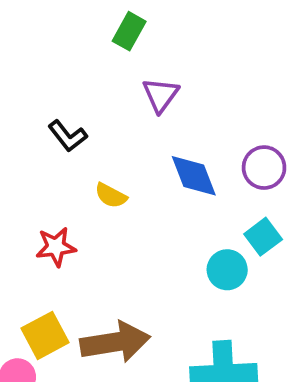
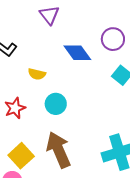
cyan circle: (227, 270) -> (56, 104), moved
brown arrow: (115, 342) -> (59, 150), turned -90

